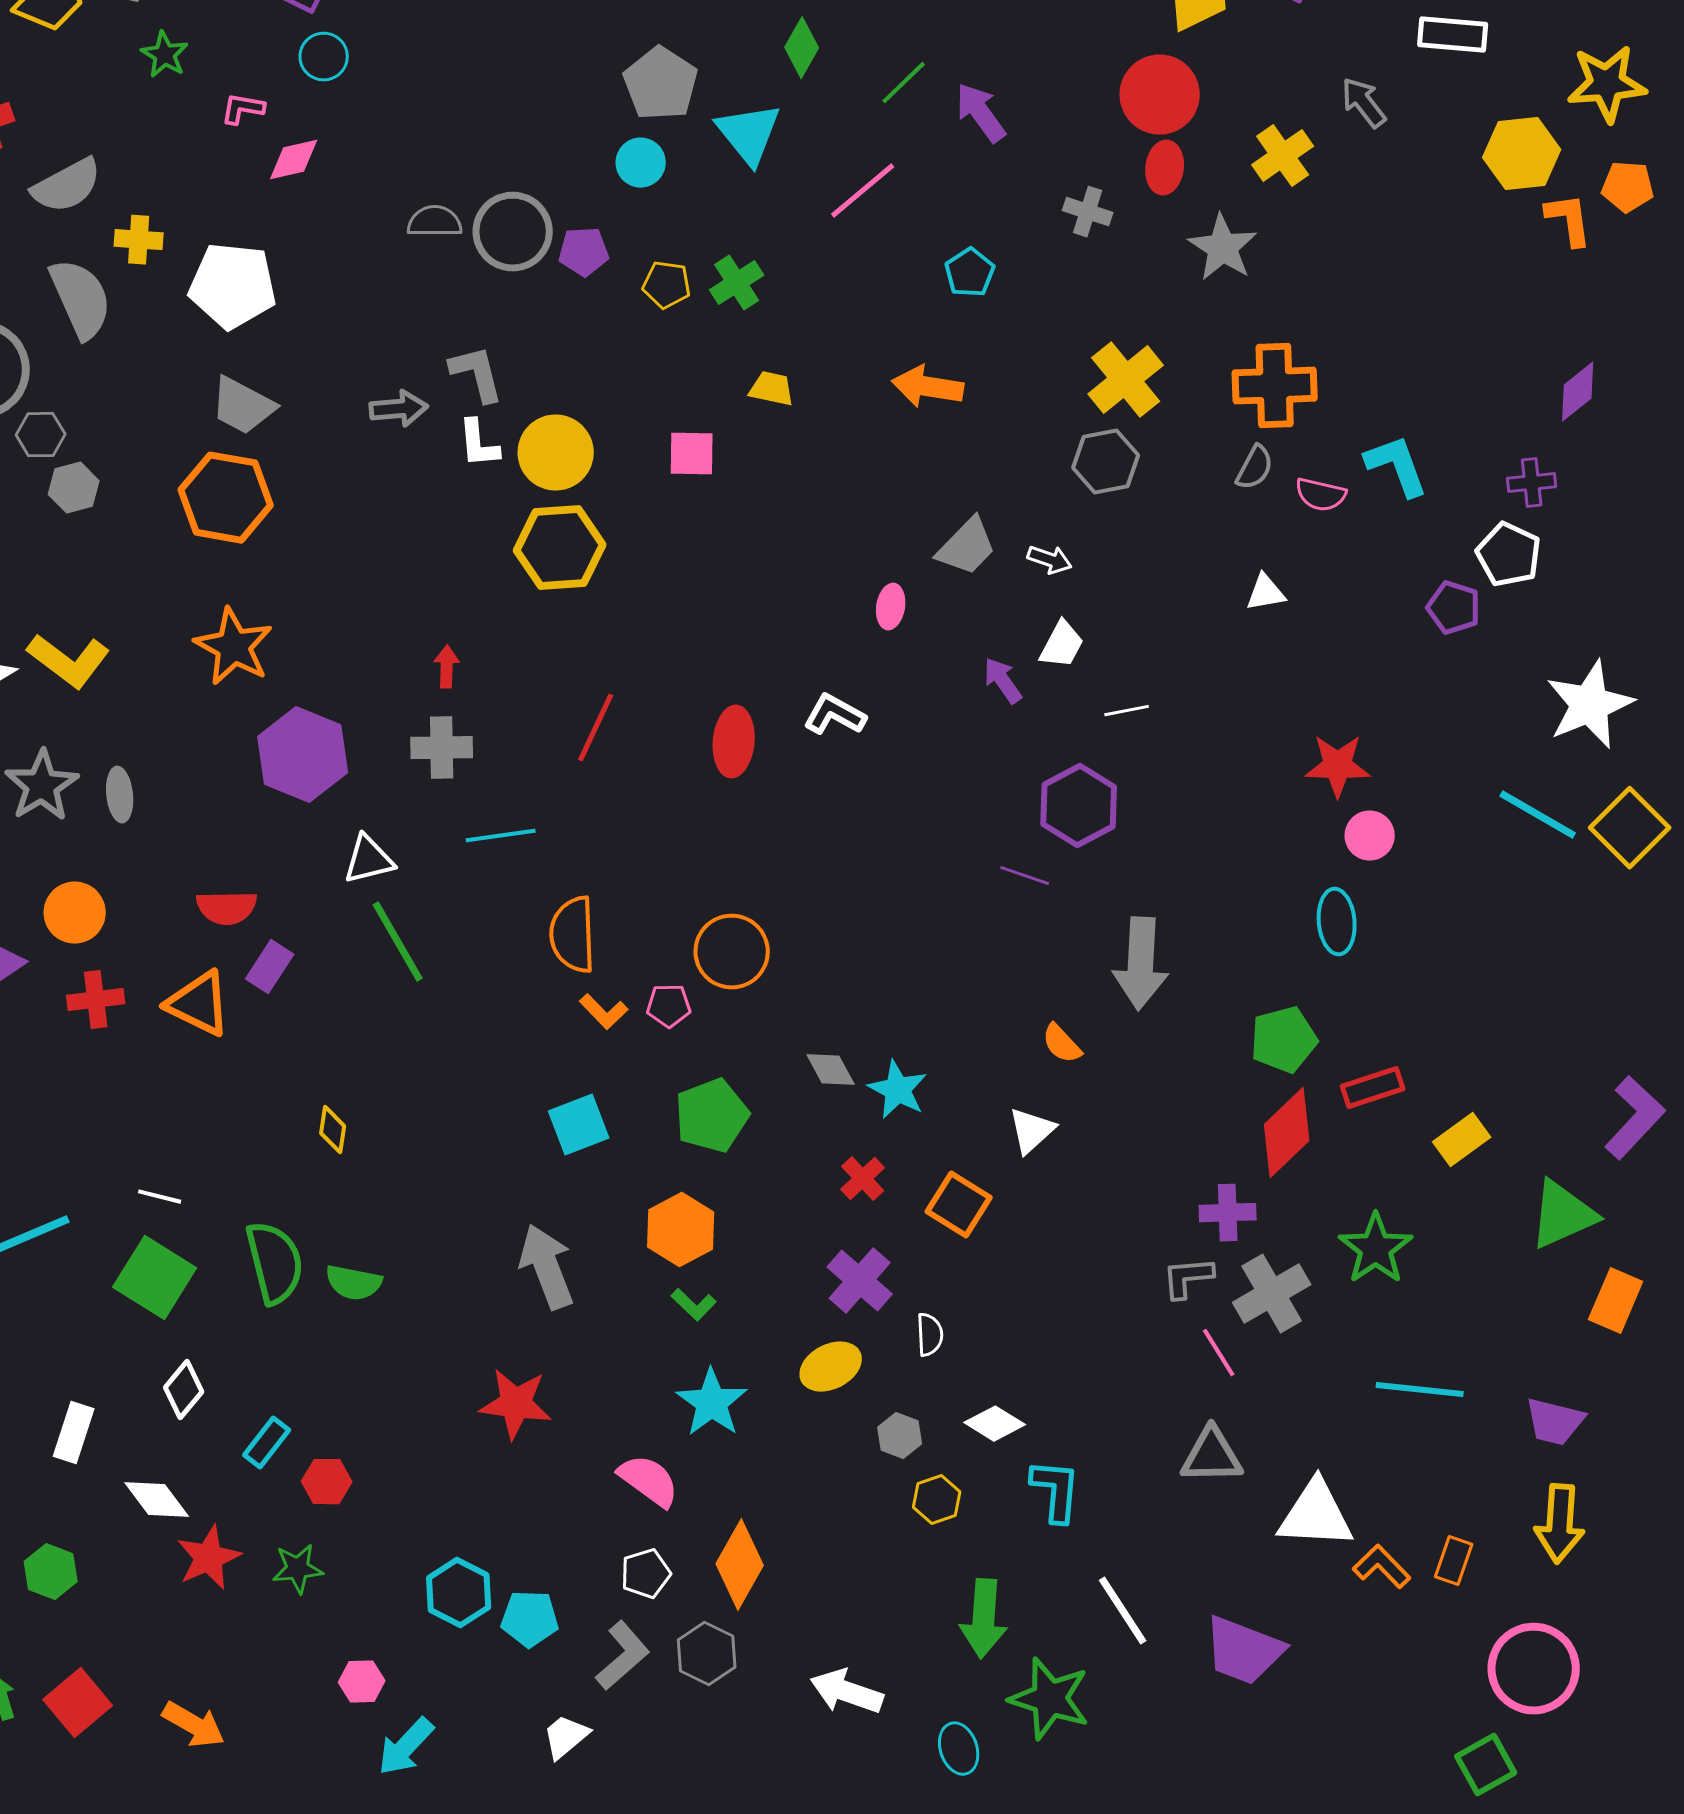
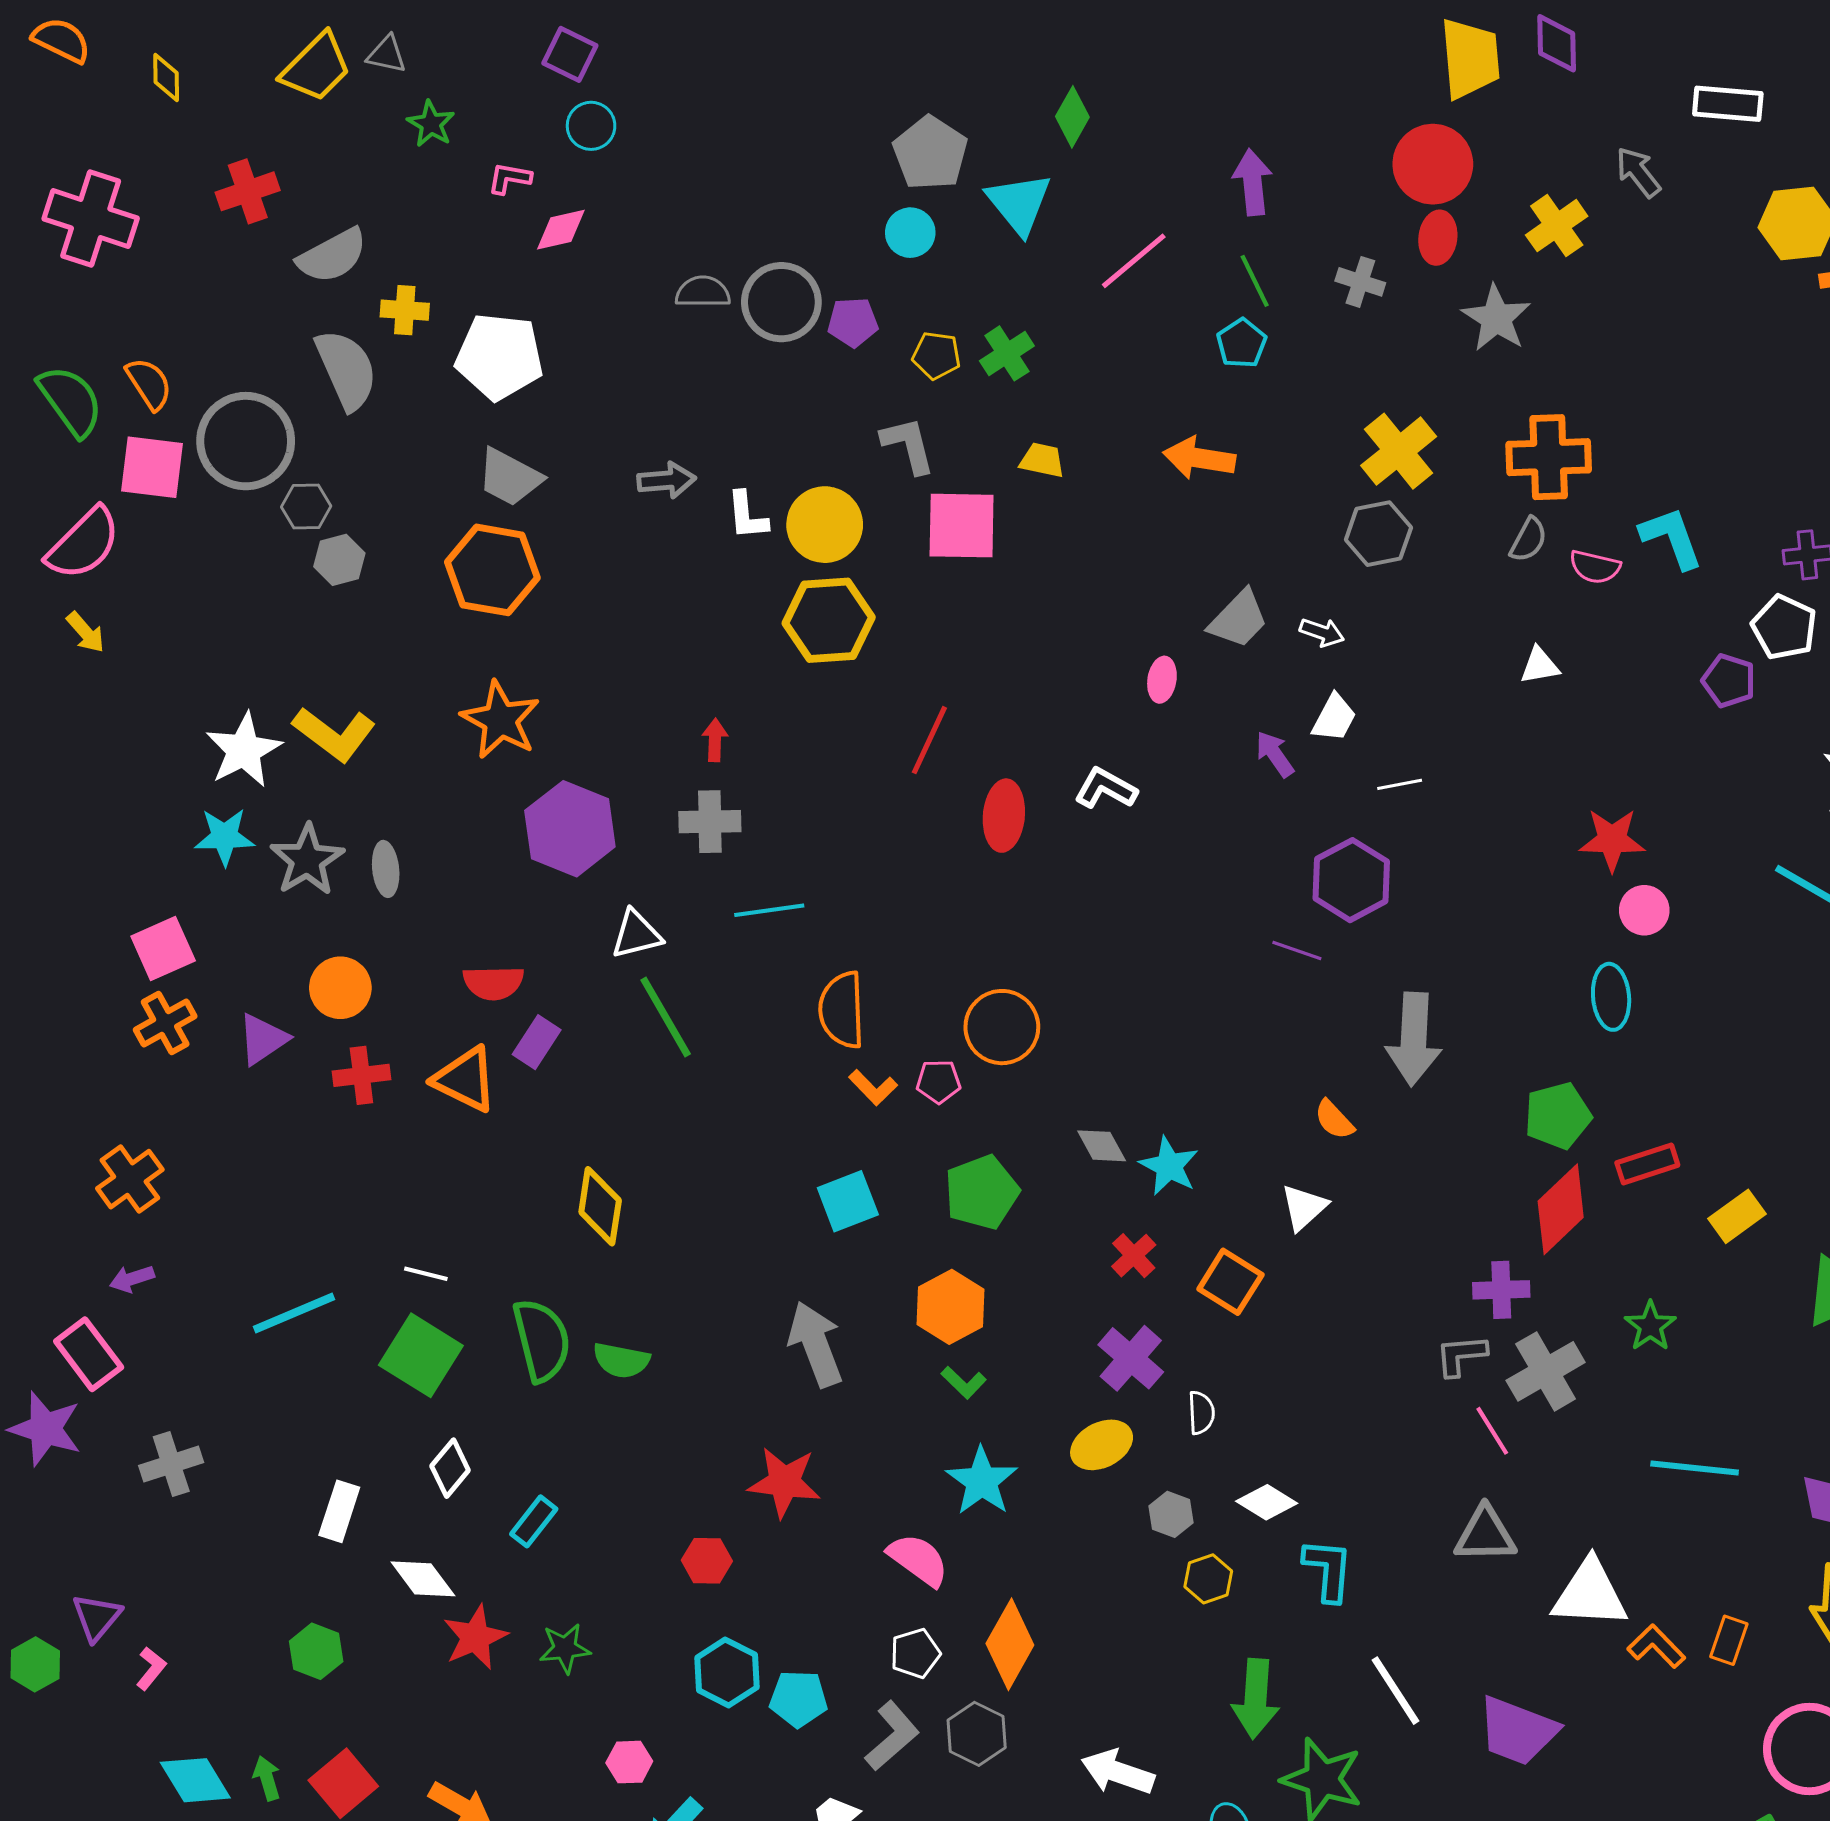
green line: (904, 83) -> (1255, 281), moved, turned -72
purple arrow: (981, 113) -> (1253, 182), turned 30
gray L-shape: (477, 374) -> (908, 445), moved
pink square: (692, 454) -> (962, 526), size x1.5
red line: (596, 728) -> (929, 740), moved
yellow diamond: (333, 1130) -> (600, 1206), size x1.6
green star: (1376, 1249) -> (1650, 1326), size x0.7
red hexagon: (327, 1482) -> (707, 1561), moved

